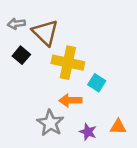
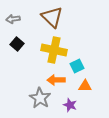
brown triangle: (45, 33) -> (52, 17), moved
cyan square: (97, 83) -> (77, 66), turned 32
orange triangle: (118, 127) -> (85, 86), moved

